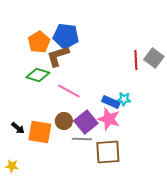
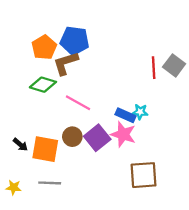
gray line: (82, 139) -> (50, 183), moved
brown square: (108, 152) -> (144, 175), moved

